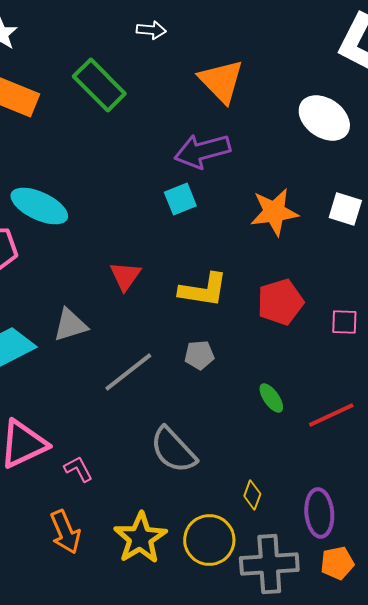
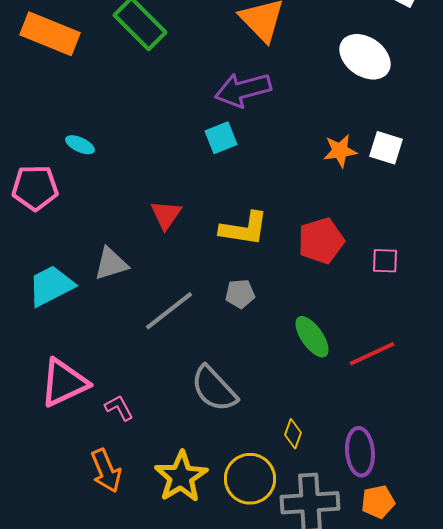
cyan ellipse: (39, 206) -> (80, 145), size x0.5
orange star: (274, 212) -> (340, 151), moved, size x0.7
green ellipse: (271, 398) -> (312, 337), size x1.4

